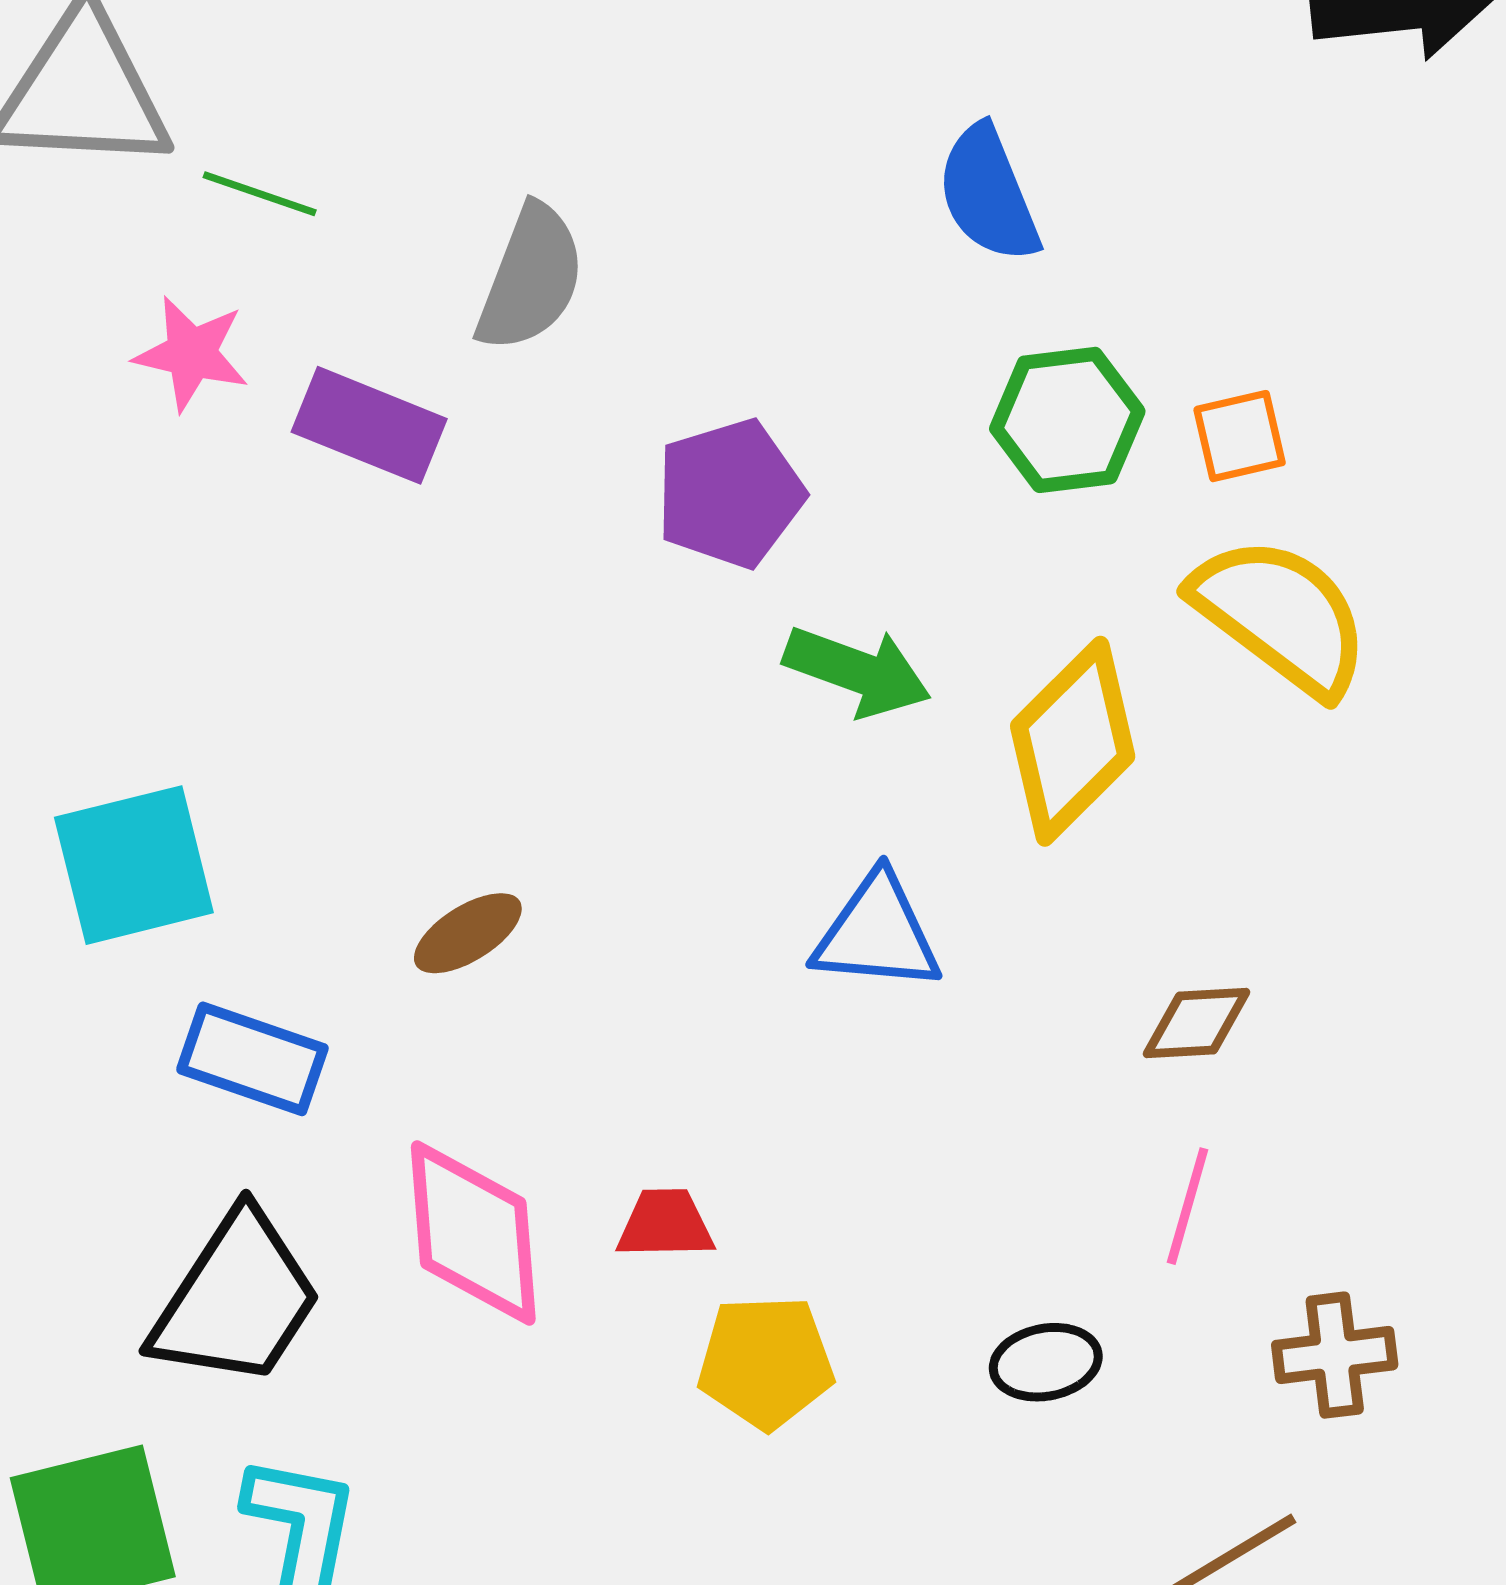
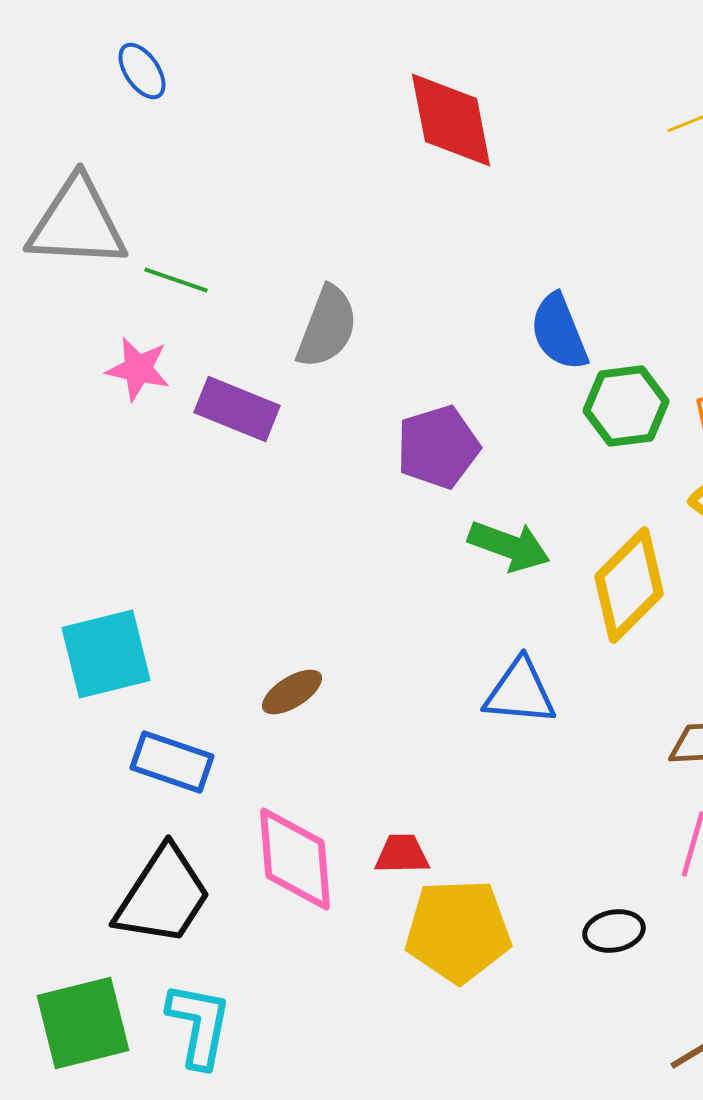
blue semicircle: (988, 194) -> (559, 332), moved
yellow pentagon: (766, 1362) -> (458, 931), size x1.4

